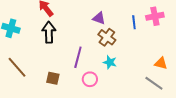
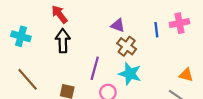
cyan star: (110, 62) -> (130, 74), size x1.5

